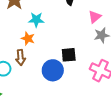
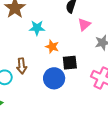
pink triangle: (95, 17) -> (84, 24), moved
orange star: (28, 39) -> (52, 47), moved

